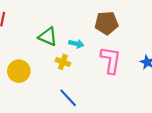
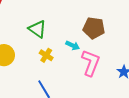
cyan arrow: (76, 44) -> (73, 45), moved

